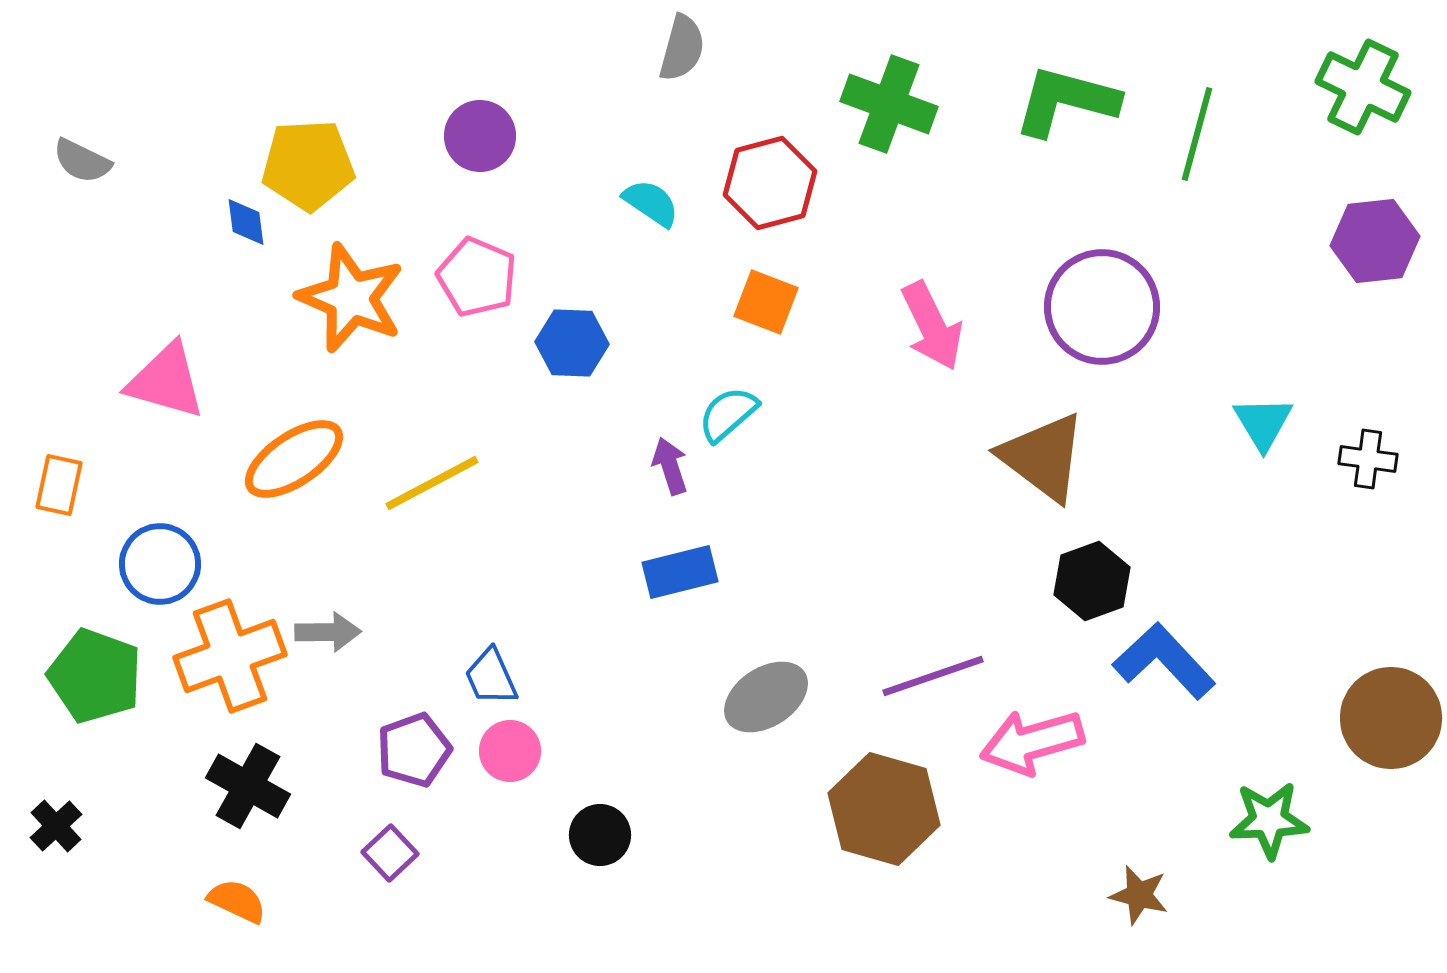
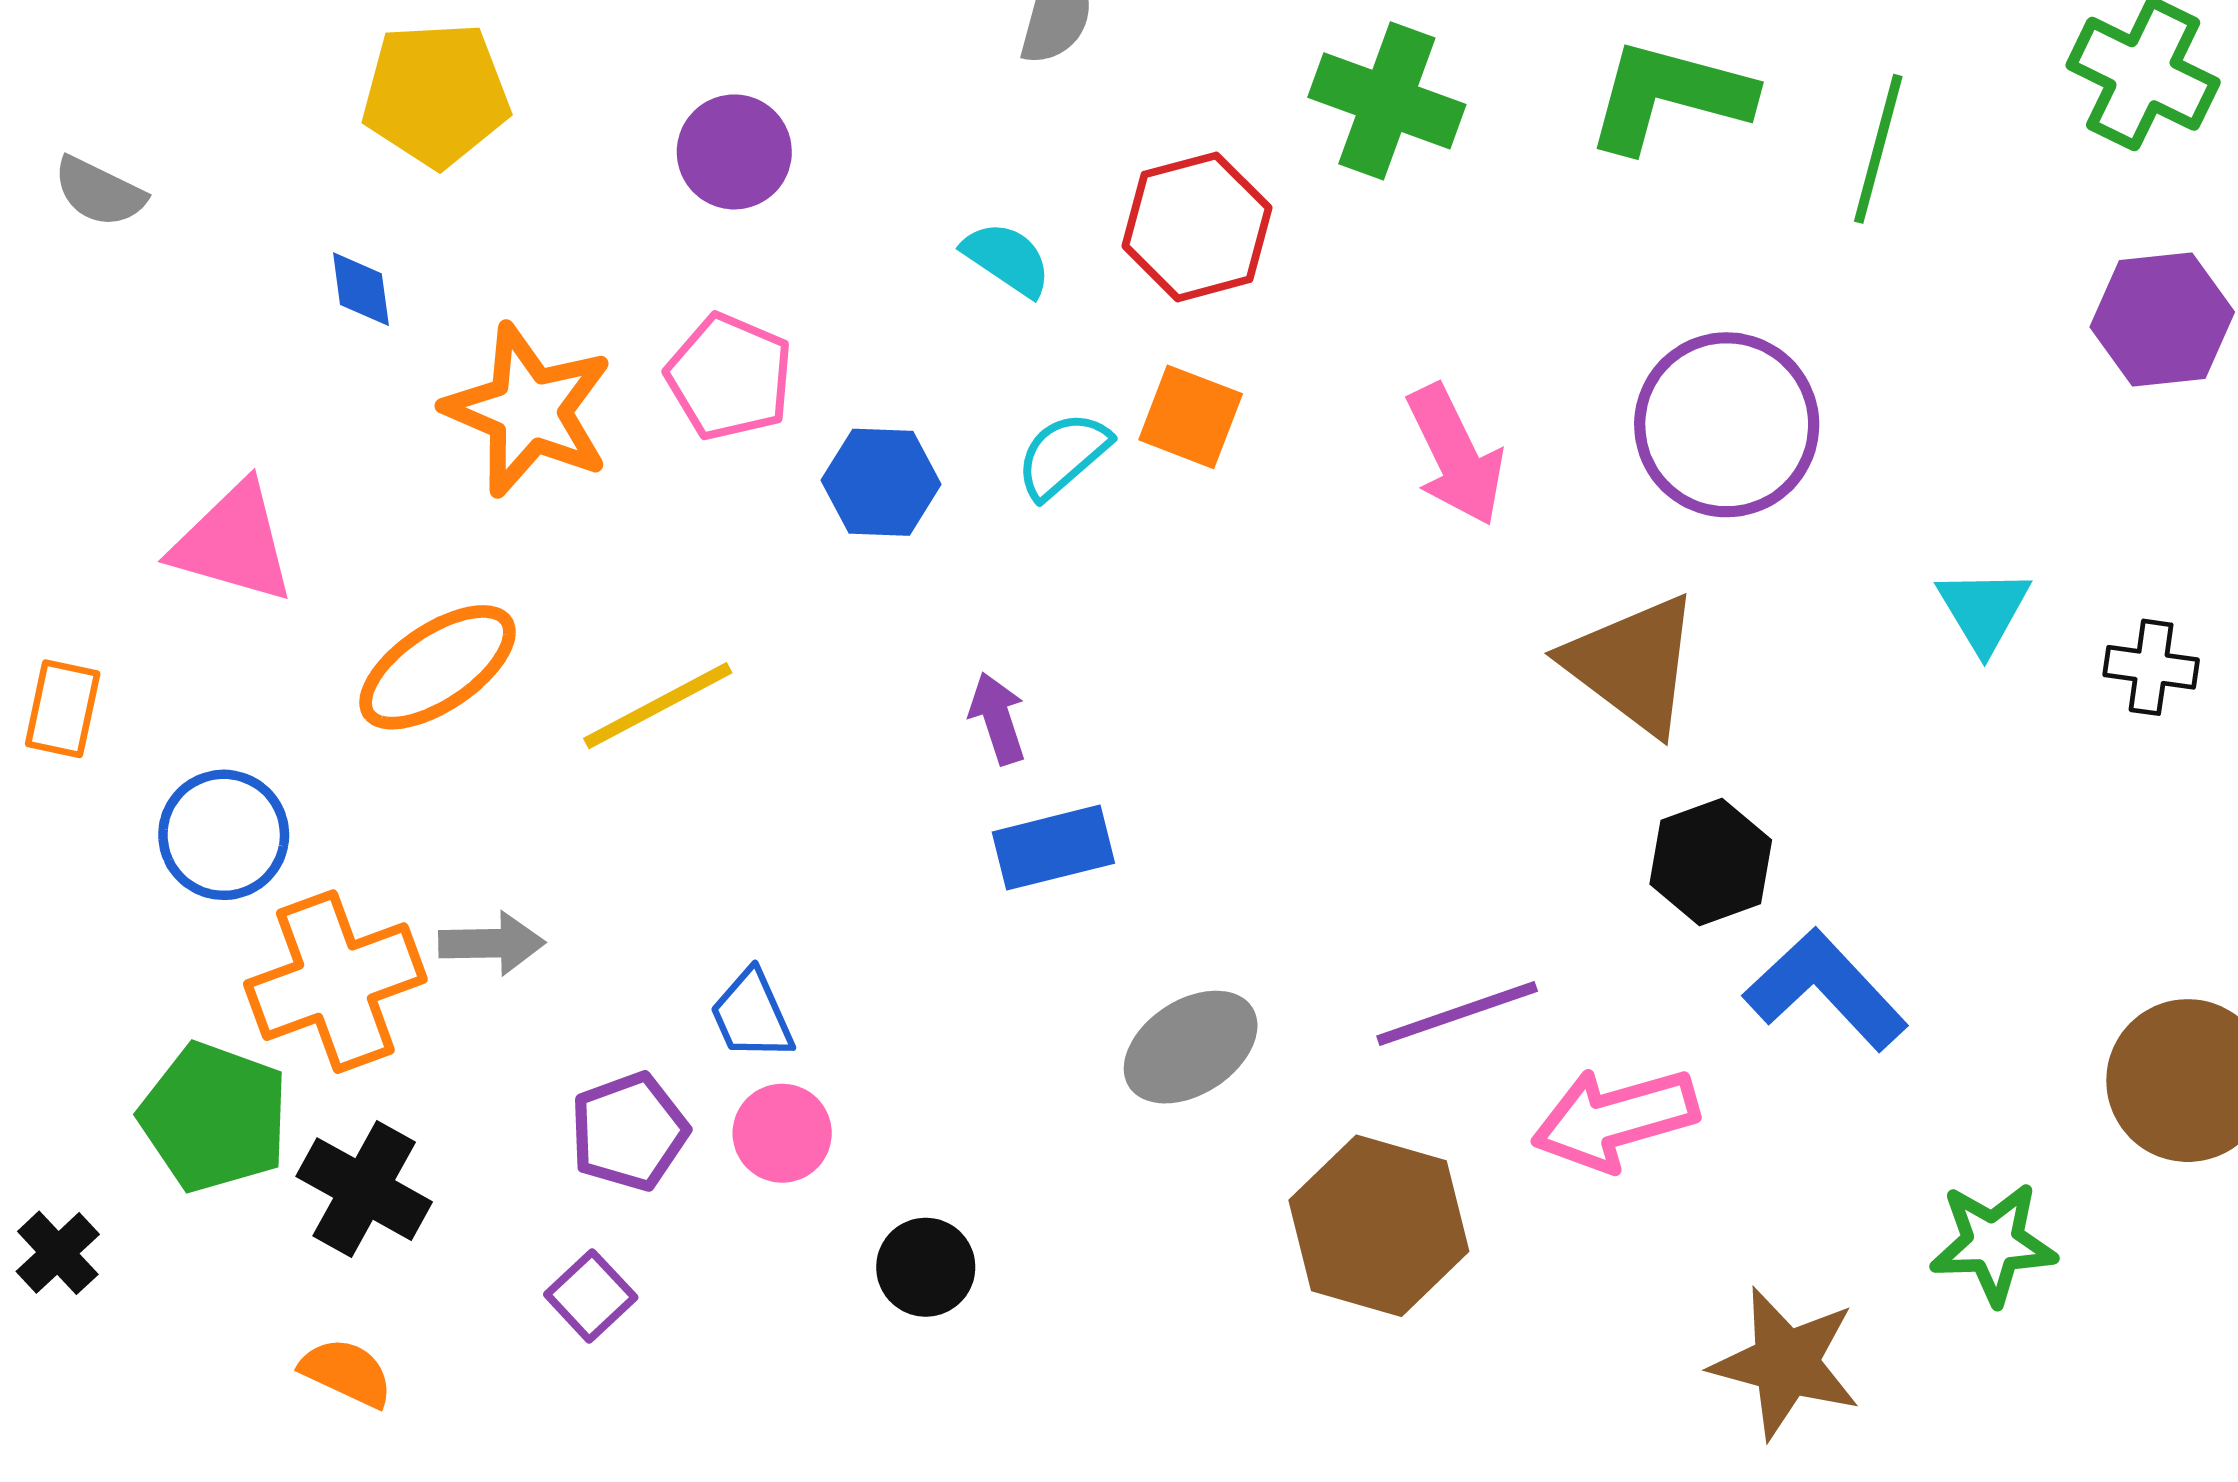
yellow pentagon: (308, 165) -> (436, 95), moved
cyan semicircle: (728, 414) -> (1063, 455), moved
purple arrow: (670, 466) -> (998, 718), moved
green pentagon: (95, 676) -> (214, 1117), moved
brown star: (1139, 895) -> (1786, 1363), size x1.6

